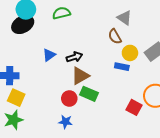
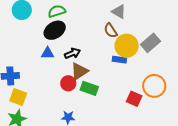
black ellipse: (23, 24) -> (55, 30), moved
yellow circle: (130, 53) -> (127, 46), size x1.5
blue triangle: (49, 55) -> (47, 53), turned 40
red circle: (69, 98) -> (68, 83), moved

